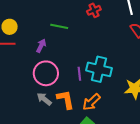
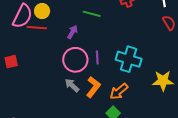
purple line: (79, 74) -> (97, 57), moved
orange L-shape: (66, 99) -> (93, 87), turned 45

